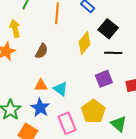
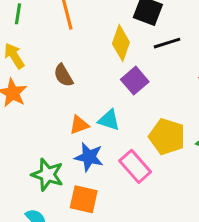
brown semicircle: (42, 51) -> (63, 75), turned 140
purple square: (104, 79) -> (135, 81), moved

